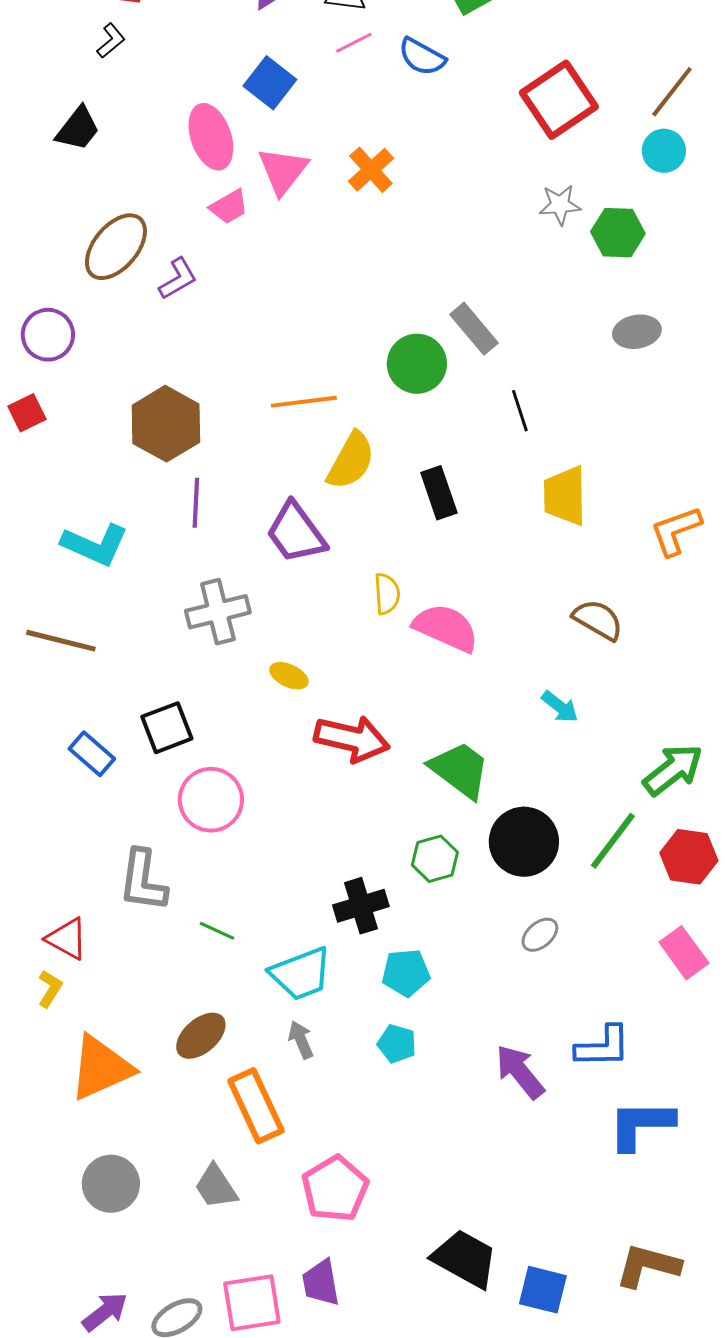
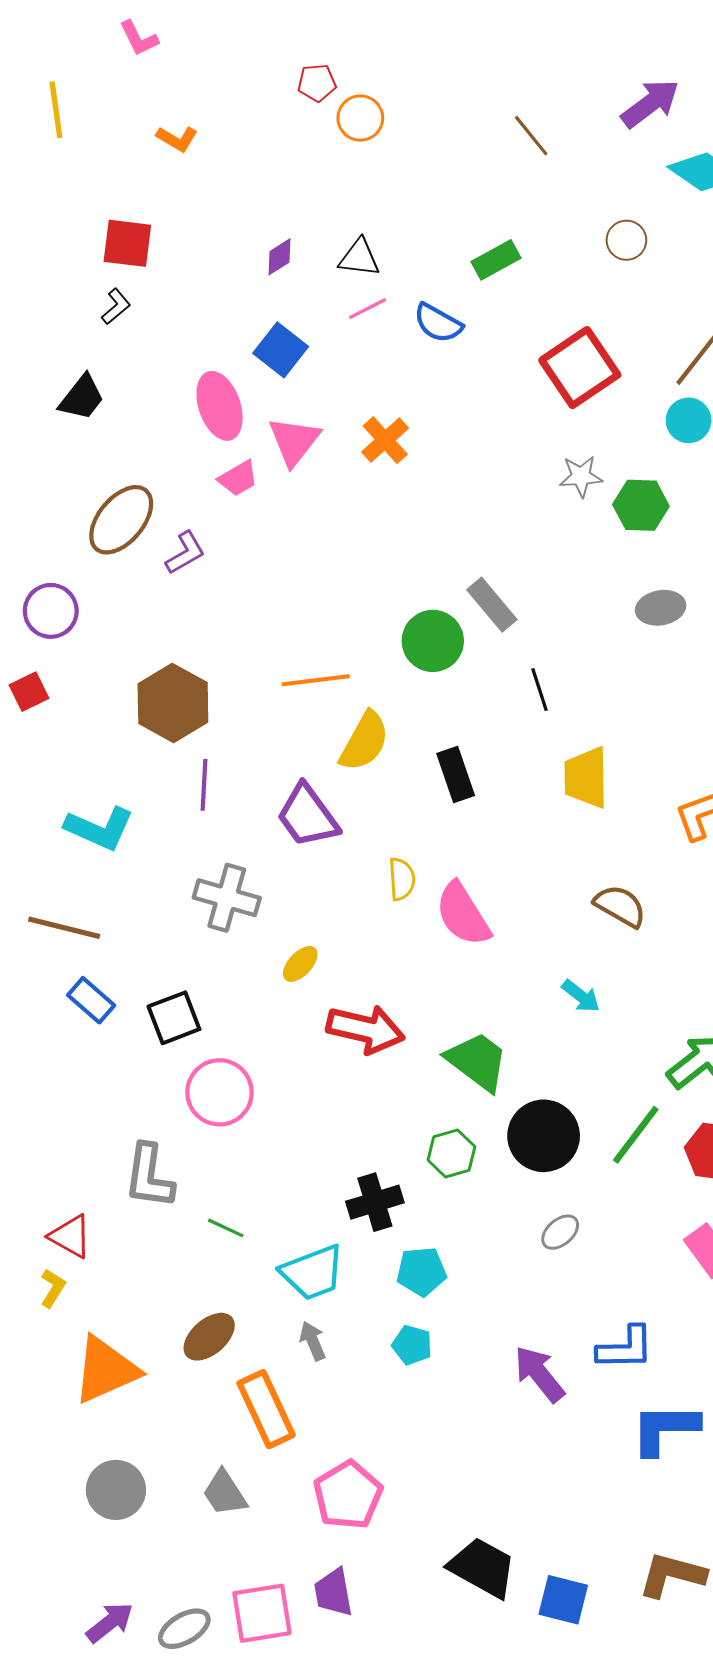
gray cross: (218, 612) -> (227, 898), turned 30
pink semicircle: (446, 628) -> (463, 914), turned -146
yellow ellipse: (289, 676) -> (300, 964), turned -72
blue rectangle: (92, 754) -> (91, 1000), moved

